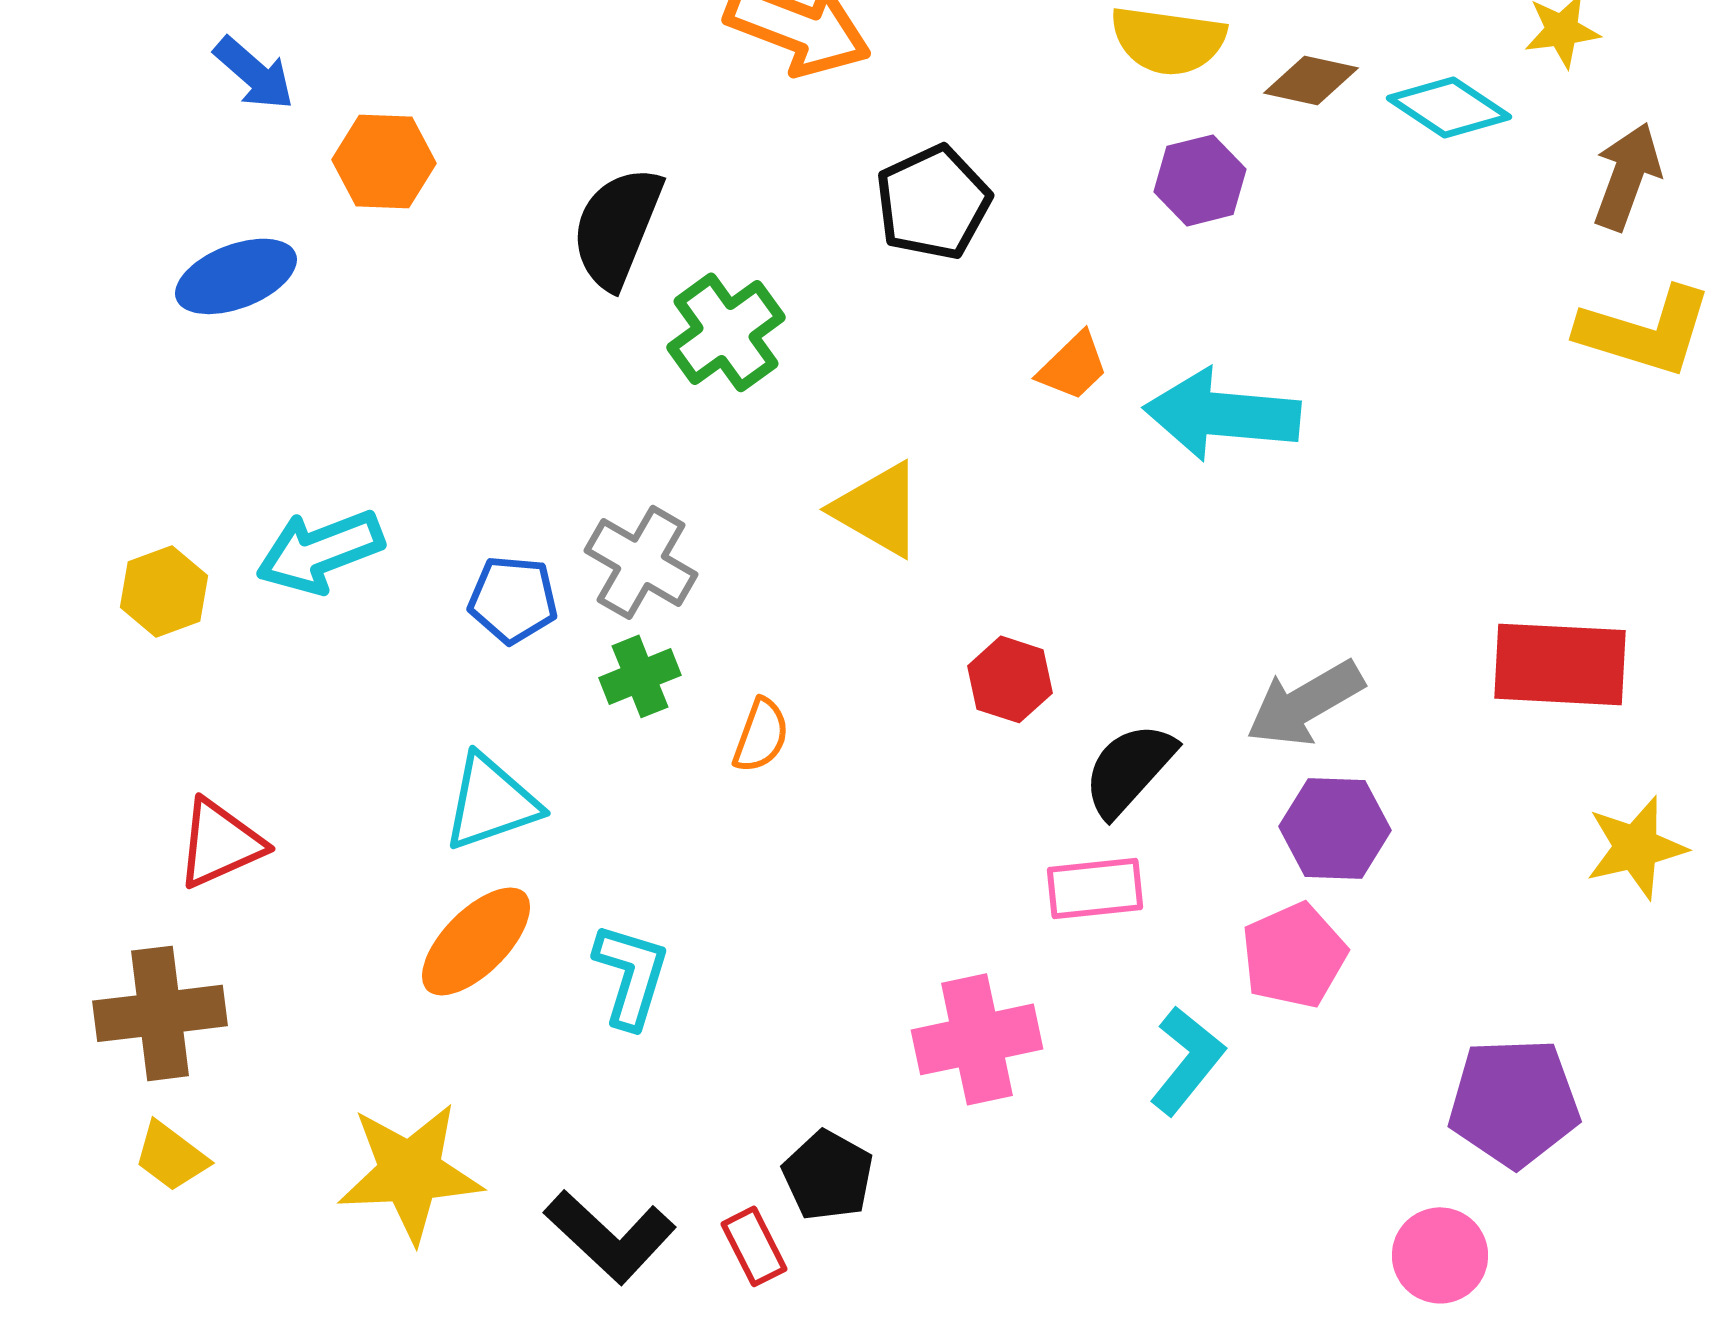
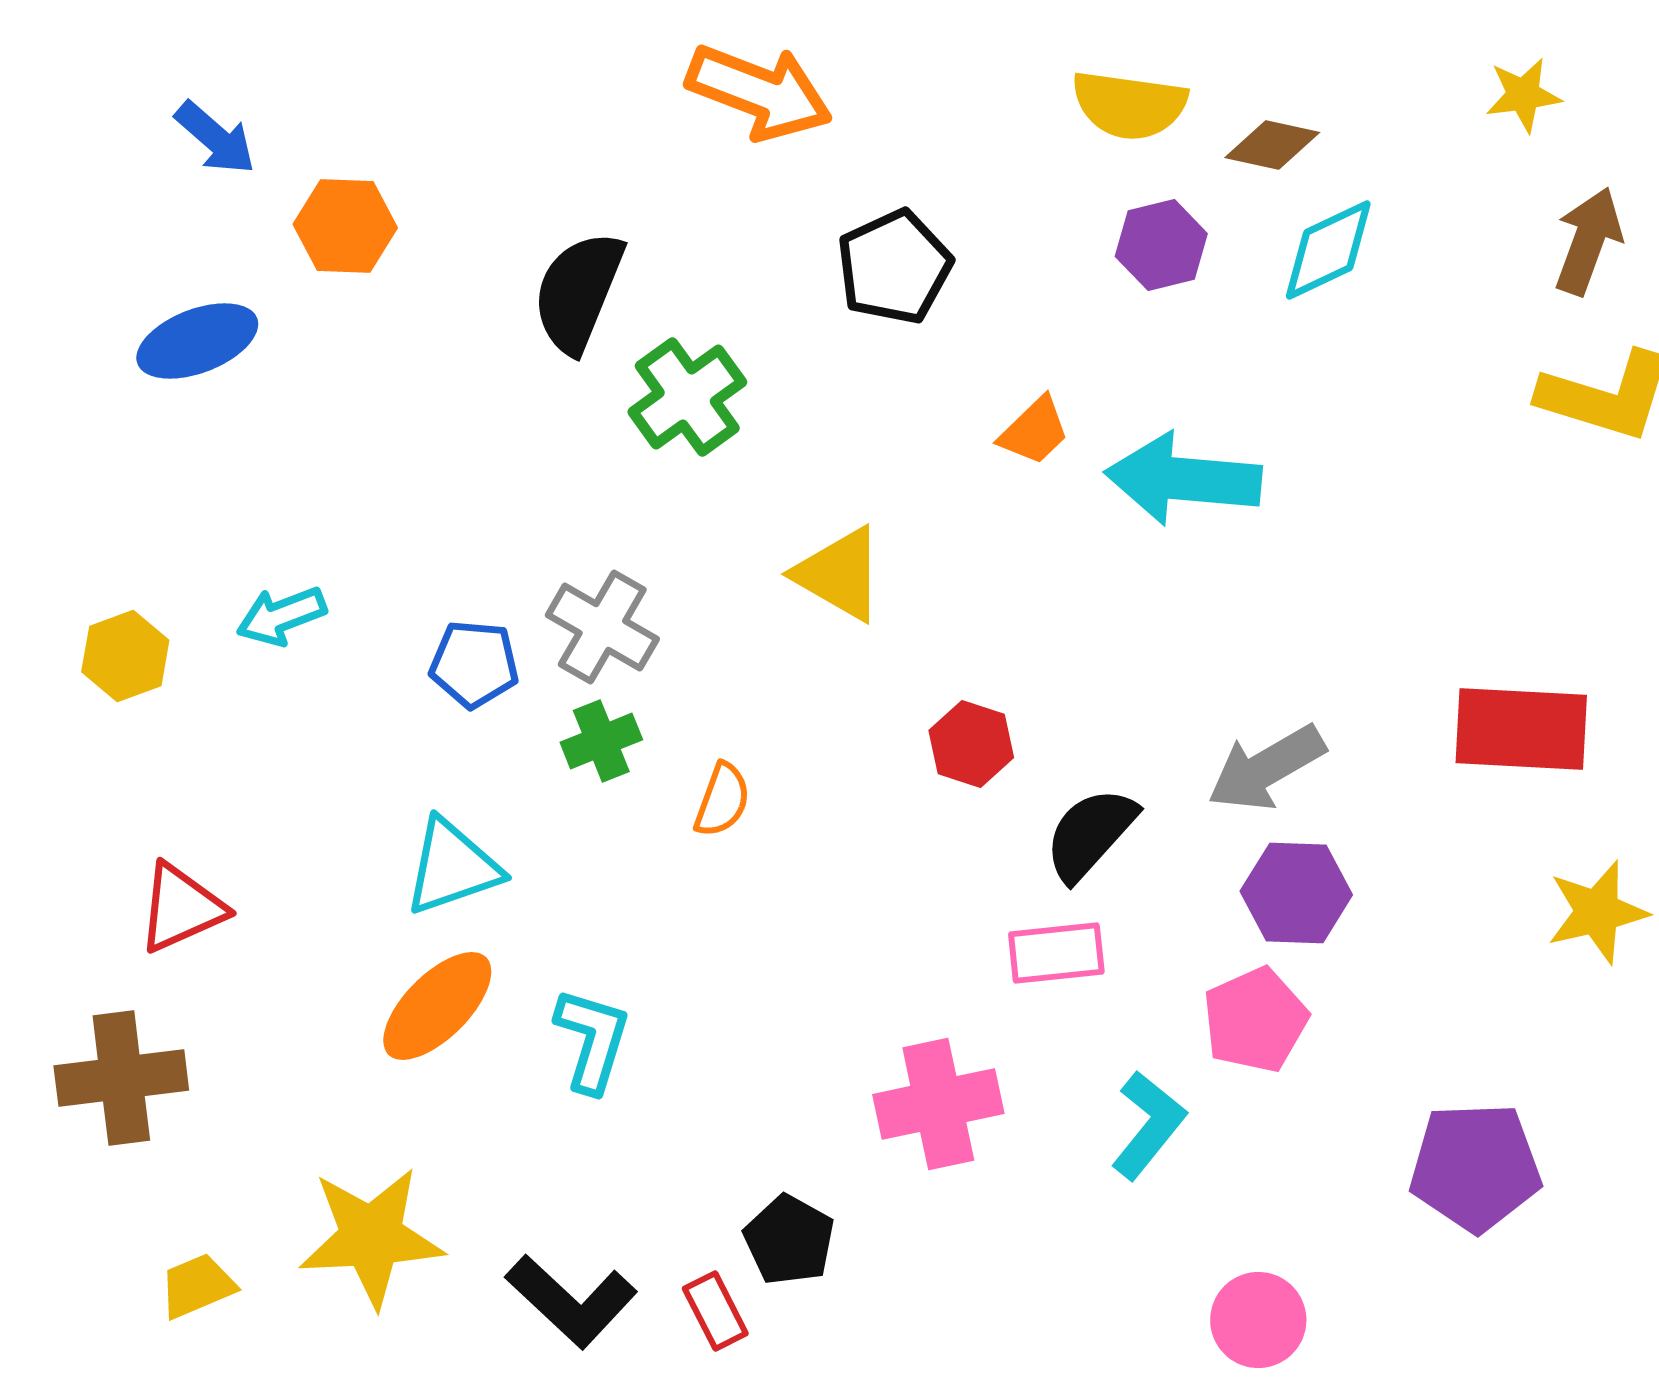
cyan diamond: (1449, 107) -> (1328, 250), moved, turned -59
cyan arrow: (320, 551) -> (281, 616), size x0.7
yellow trapezoid: (171, 1156) -> (197, 1286), moved, turned 120
pink circle: (1440, 1255) -> (1258, 1320), moved

